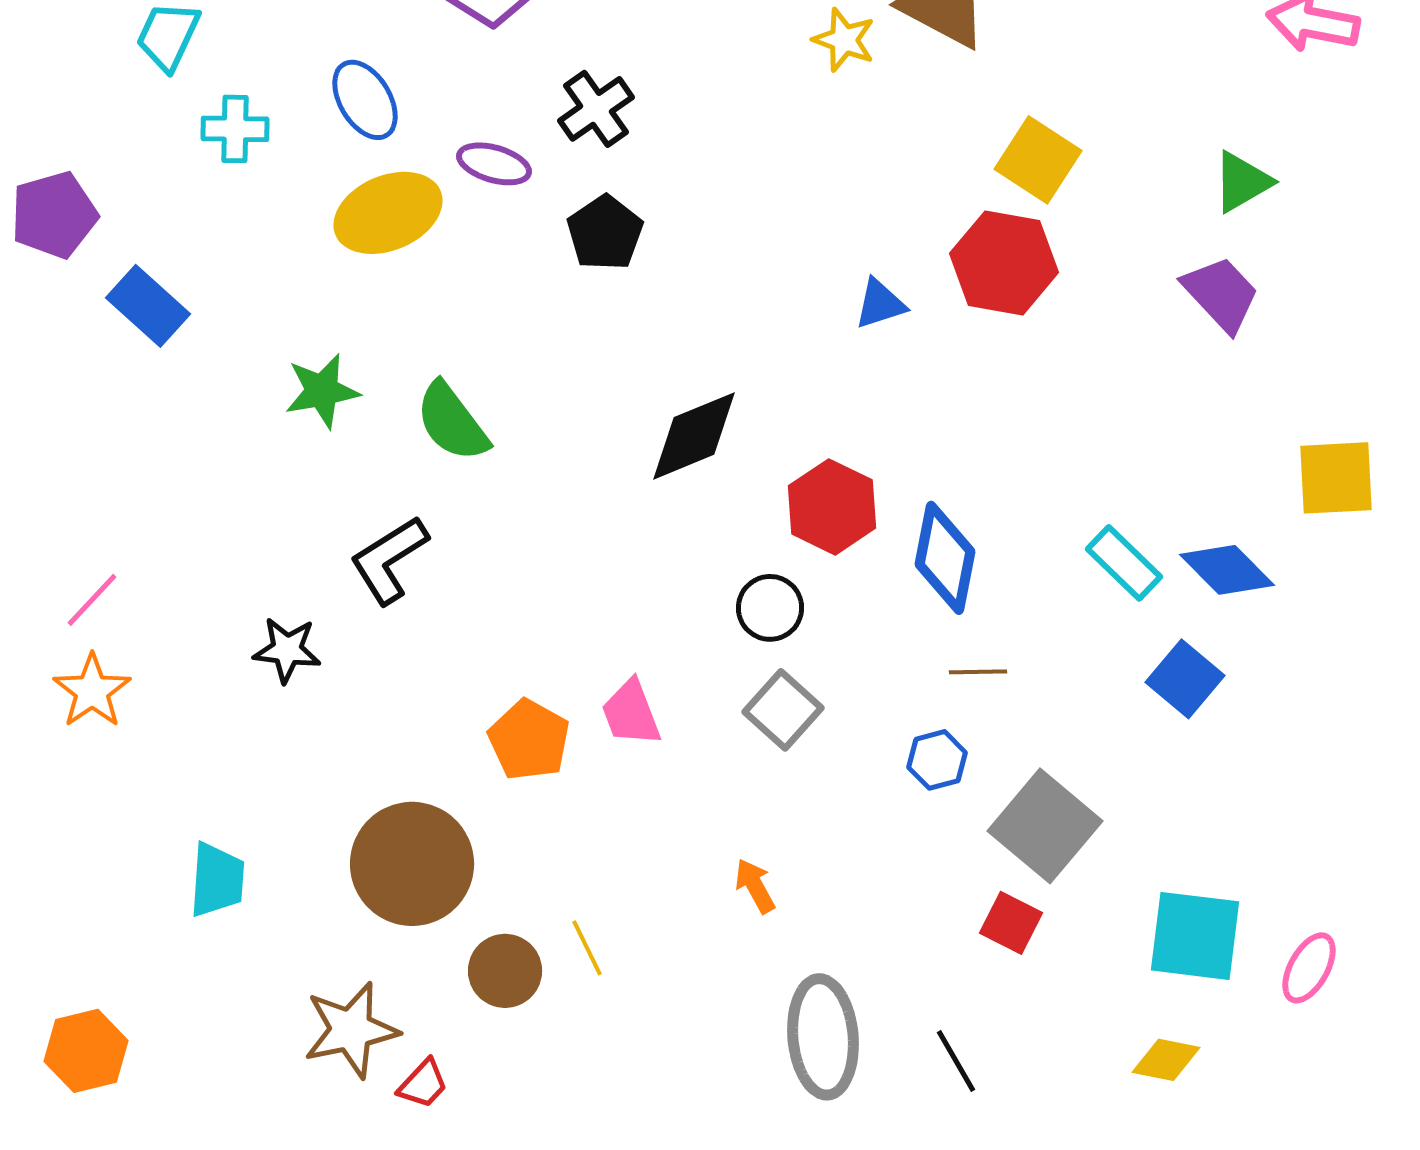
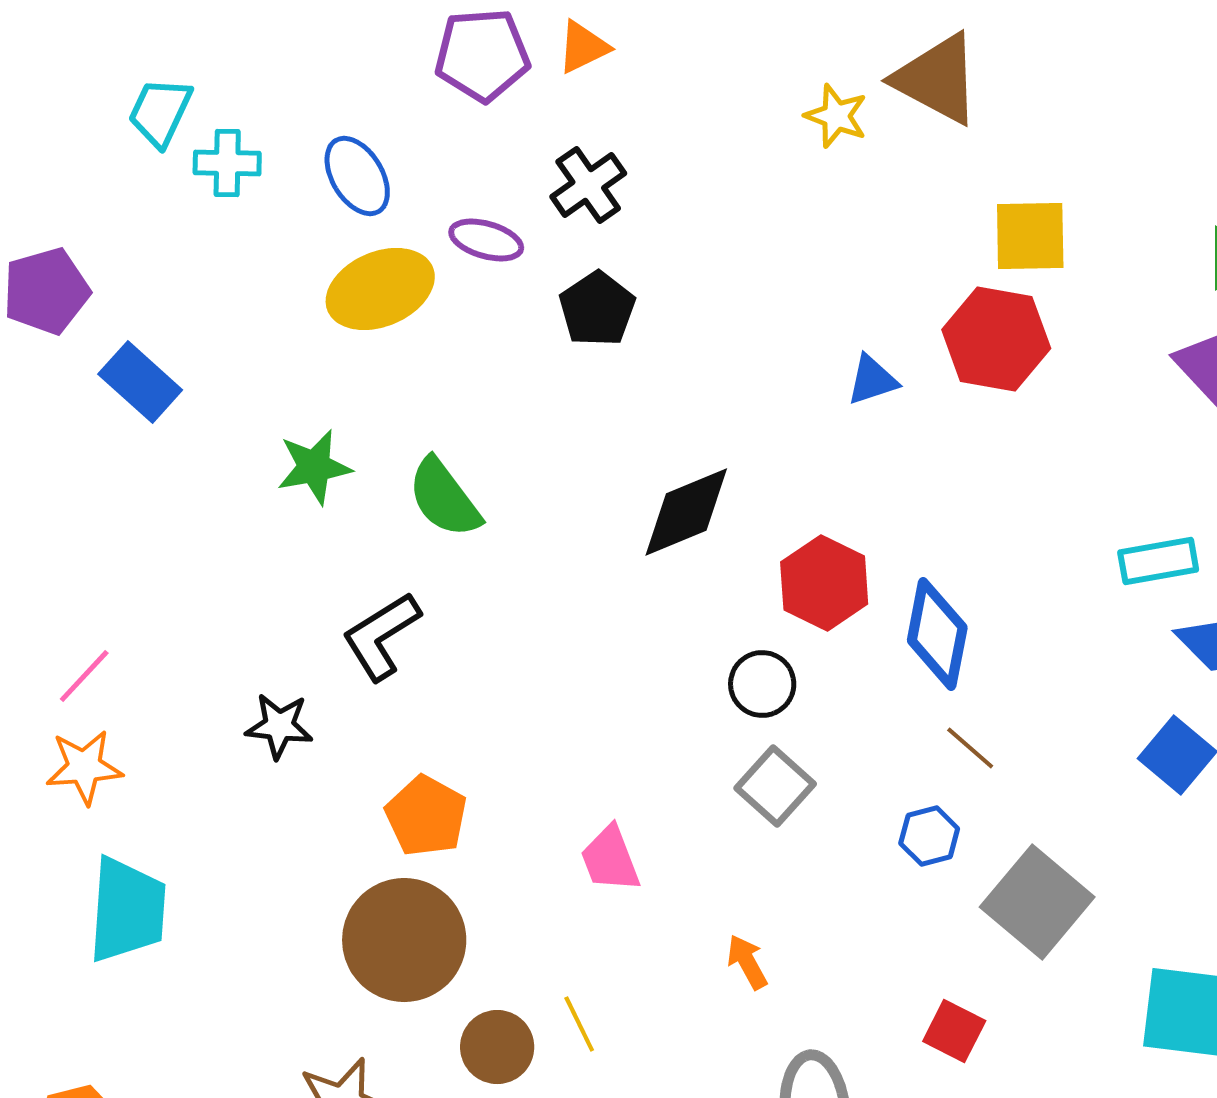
cyan cross: (235, 129) -> (227, 163), moved
yellow square: (1038, 160) -> (1030, 236), turned -34
cyan rectangle: (1124, 563) -> (1158, 561), moved, turned -54
brown line: (978, 672) -> (970, 748), turned 42
orange star: (92, 691) -> (84, 767), turned 30
pink trapezoid: (631, 713) -> (610, 859), moved
orange pentagon: (529, 740) -> (426, 816), moved
cyan trapezoid: (217, 880) -> (127, 910), moved, size x1.4
red square: (1011, 923) -> (954, 1031), moved

